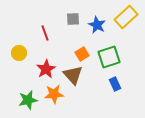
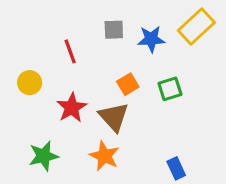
blue star: (97, 25) -> (151, 39), turned -30
green square: (109, 57) -> (170, 89), size x0.7
blue rectangle: (115, 84) -> (176, 168), moved
orange star: (54, 94) -> (104, 156), moved, turned 30

